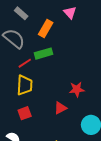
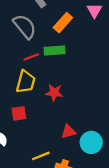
red star: (77, 89) -> (54, 93), moved
red triangle: (60, 108) -> (69, 131), moved

